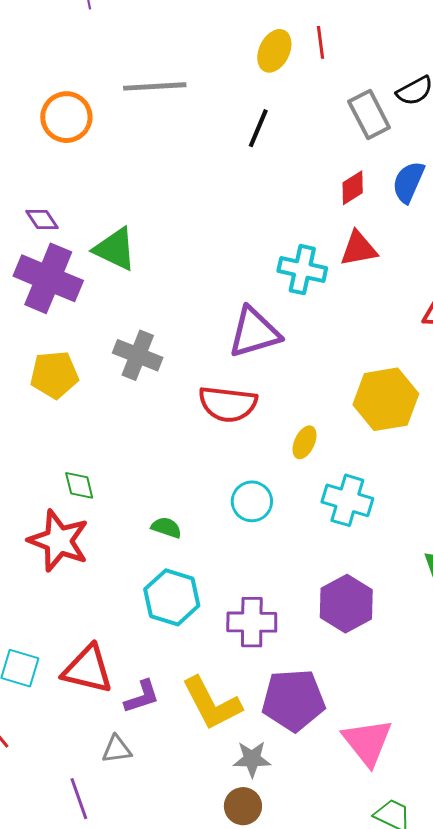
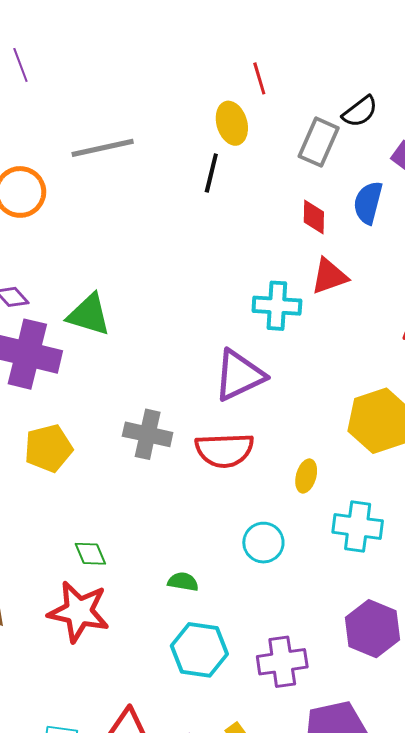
yellow ellipse: (274, 51) -> (232, 123), moved, turned -33
gray rectangle: (369, 115) -> (319, 142), turned 60
red diamond: (353, 188) -> (314, 217), turned -48
gray cross: (138, 355) -> (148, 434), moved

